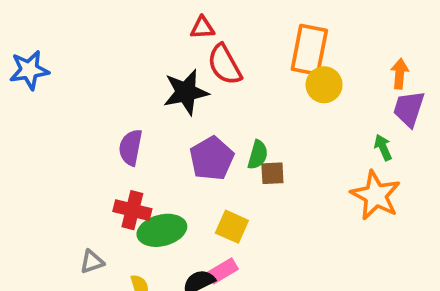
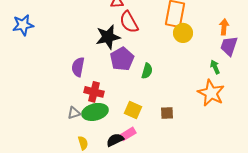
purple pentagon: (212, 158) -> (122, 59), moved
brown square: (272, 173) -> (167, 113), moved
red cross: (132, 210) -> (94, 92), moved
gray triangle: (92, 262) -> (74, 113), moved

